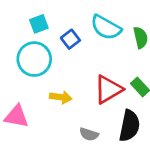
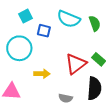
cyan square: (39, 24) -> (26, 16), moved
blue square: (70, 39) -> (44, 31), turned -32

